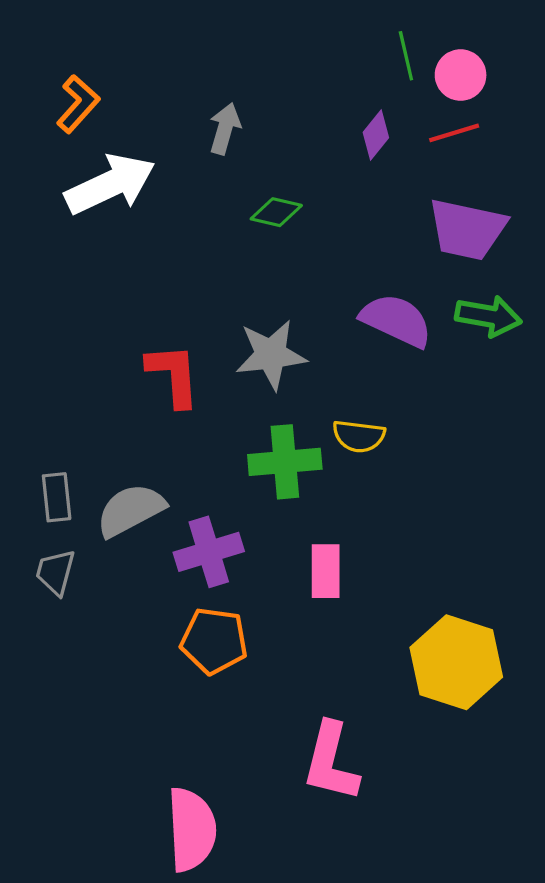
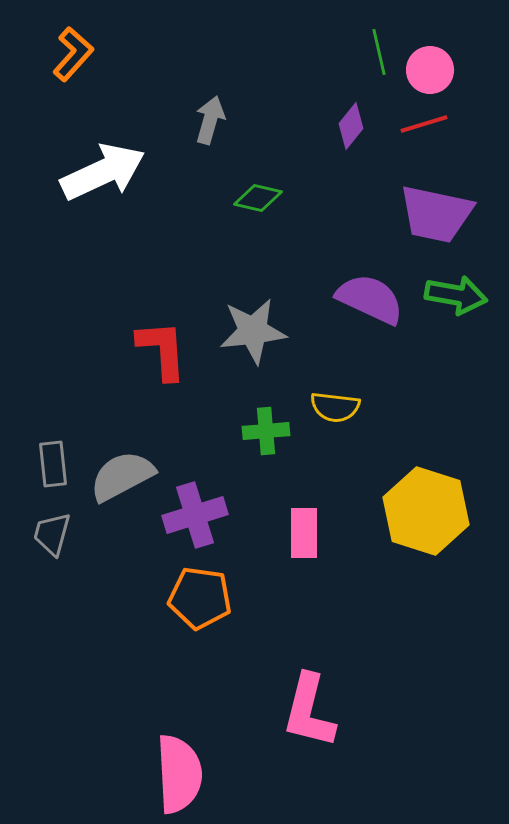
orange L-shape: (78, 104) -> (73, 54), moved
green cross: (285, 462) -> (266, 431), size x0.7
yellow hexagon: (456, 662) -> (426, 511), moved

